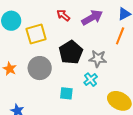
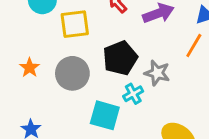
cyan cross: (91, 80) -> (133, 94), moved
cyan square: (66, 93) -> (105, 115), size x1.5

